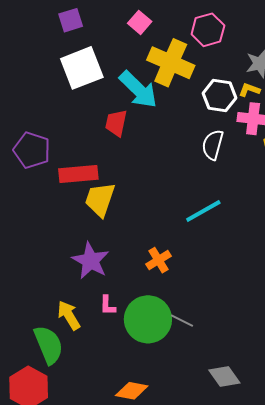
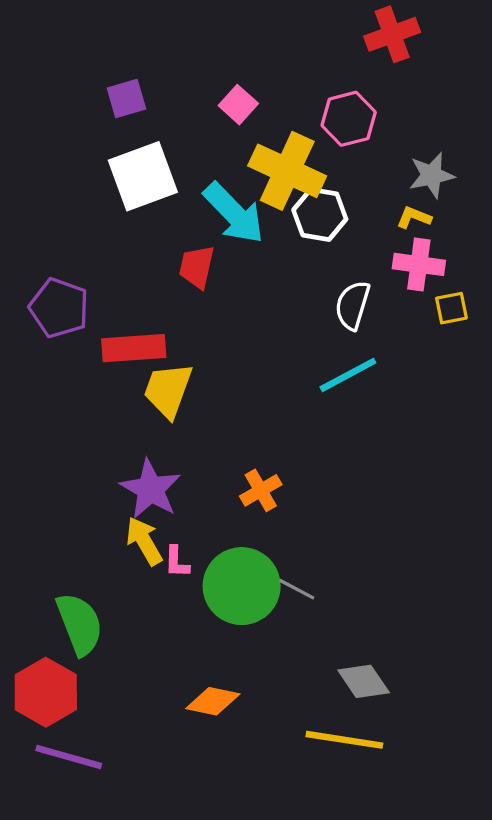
white hexagon: (220, 96) -> (320, 215), moved
cyan line: (203, 211) -> (348, 375), moved
yellow arrow: (69, 315) -> (144, 541), moved

